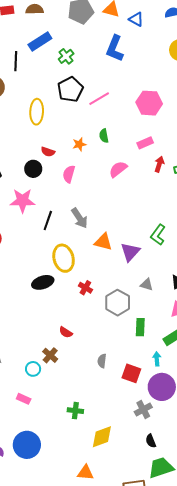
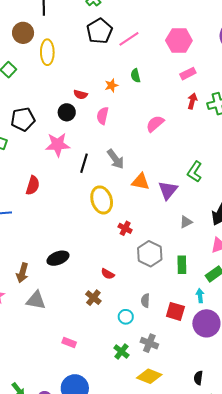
yellow ellipse: (37, 112) -> (47, 52), moved
pink rectangle: (145, 143) -> (188, 74), moved
pink semicircle: (118, 169) -> (155, 124), moved
black ellipse: (43, 282) -> (58, 258), moved
gray triangle: (147, 285) -> (186, 222), turned -40
gray hexagon: (118, 303) -> (150, 254), moved
cyan circle: (33, 369) -> (126, 317), moved
gray cross: (143, 409) -> (149, 343), moved, turned -36
green cross: (75, 411) -> (121, 352), turned 35
yellow diamond: (102, 437) -> (149, 376), turned 45
black semicircle: (151, 441) -> (198, 378), turned 32

